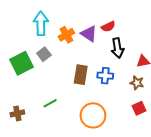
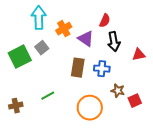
red semicircle: (108, 27) -> (105, 21), turned -40
purple triangle: (89, 34) -> (86, 39), moved
brown star: (137, 83) -> (118, 91), moved

